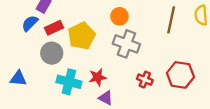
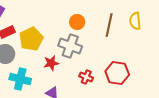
orange circle: (120, 16) -> (77, 22), moved
red star: (98, 77) -> (51, 63), moved

